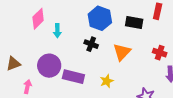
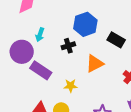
cyan arrow: (57, 31) -> (40, 35), moved
black cross: (91, 44) -> (68, 46), turned 32

